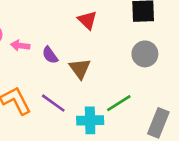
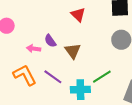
pink arrow: (20, 46) -> (34, 49), moved

